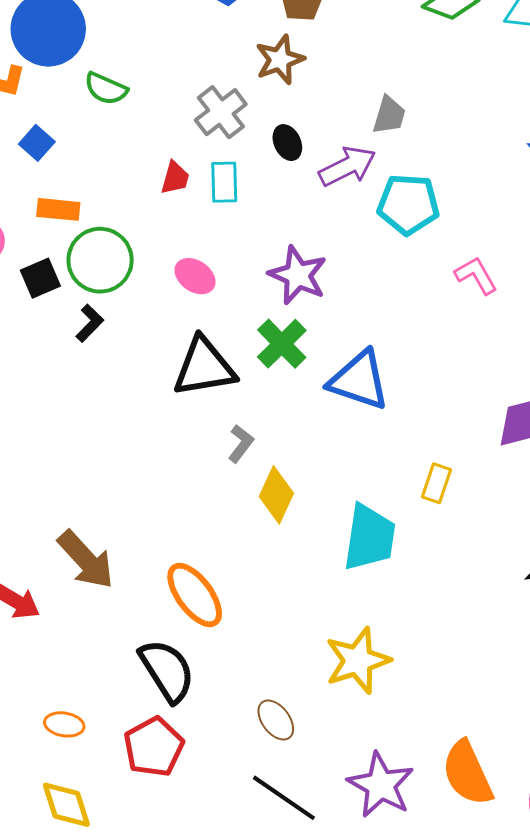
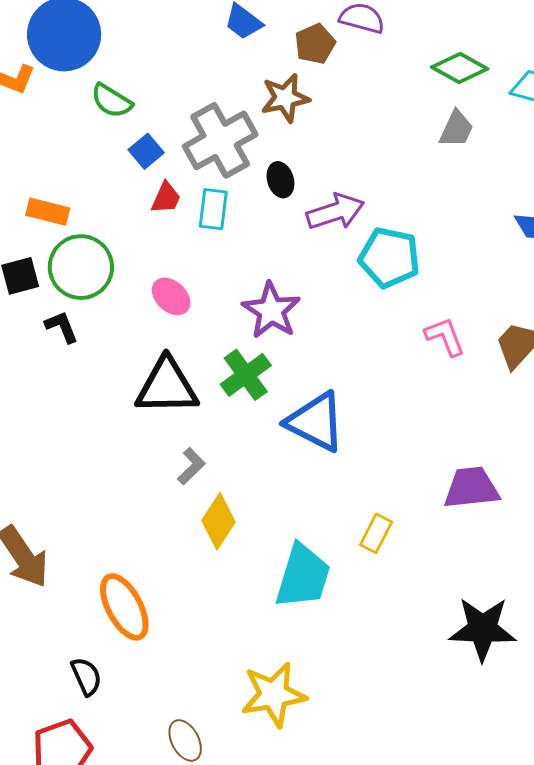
gray cross: (221, 112) -> (220, 140), size x1.4
gray trapezoid: (389, 115) -> (456, 129), moved
blue square: (37, 143) -> (146, 151), moved
black L-shape: (90, 323) -> (62, 327), turned -75
black semicircle: (167, 671) -> (86, 676), size x0.6

